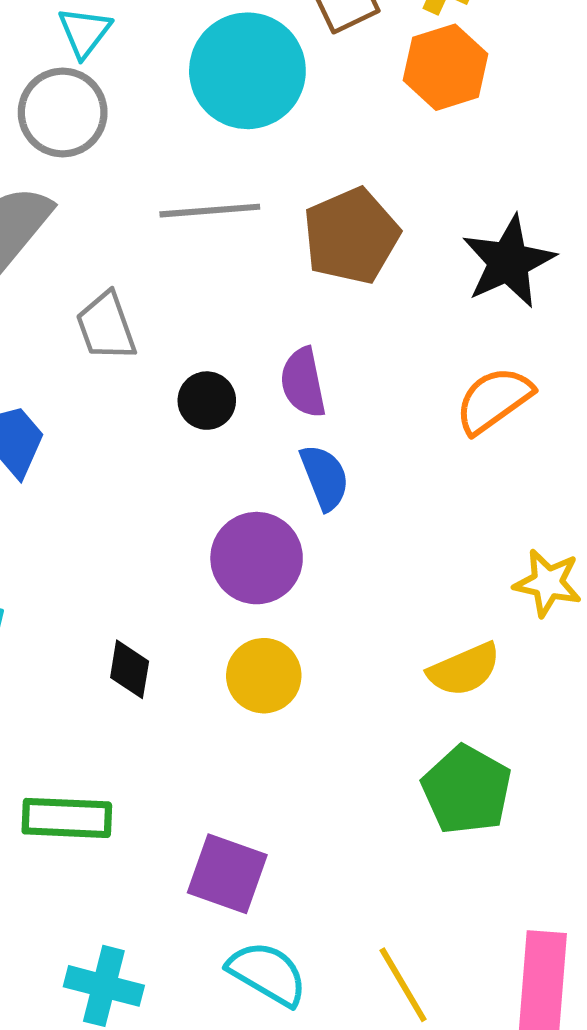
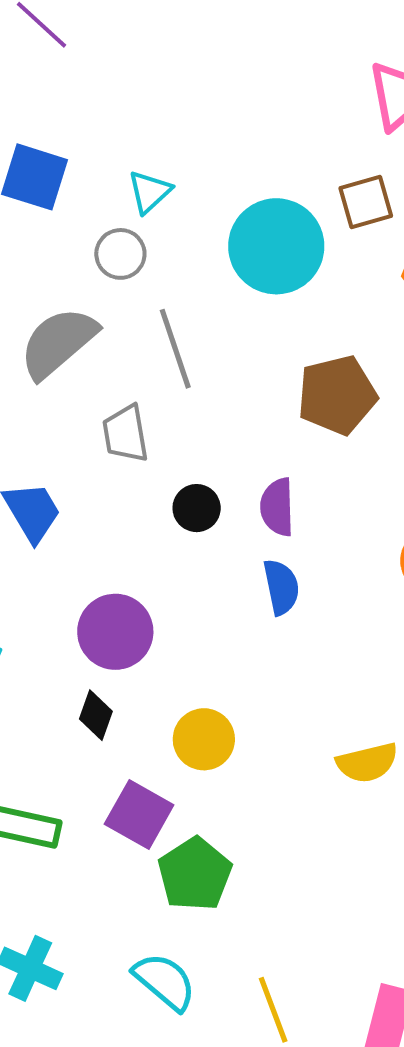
gray circle: (63, 112) -> (120, 254), size x0.7
gray line: (210, 211) -> (175, 349), moved, turned 66
purple circle: (257, 558) -> (115, 632), moved
green pentagon: (467, 790) -> (195, 874), moved
purple square: (227, 874) -> (139, 815), moved

